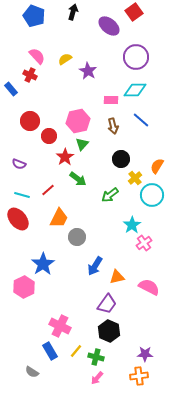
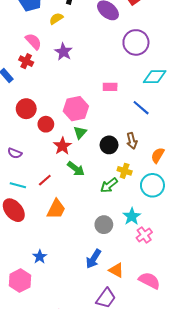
yellow semicircle: (65, 59) -> (56, 19), moved
purple star: (88, 71) -> (63, 52), moved
cyan diamond: (135, 90) -> (155, 77), moved
brown arrow: (113, 126) -> (132, 141), moved
black circle: (121, 159) -> (109, 145), moved
yellow cross: (135, 178) -> (125, 171), moved, turned -32
gray circle: (77, 237) -> (104, 225), moved
blue star: (43, 264) -> (40, 257), size x0.6
orange triangle: (117, 277) -> (116, 270), turned 42

